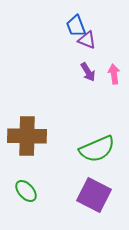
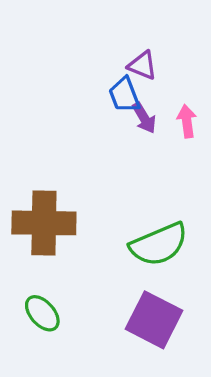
blue trapezoid: (76, 26) -> (124, 95), moved

